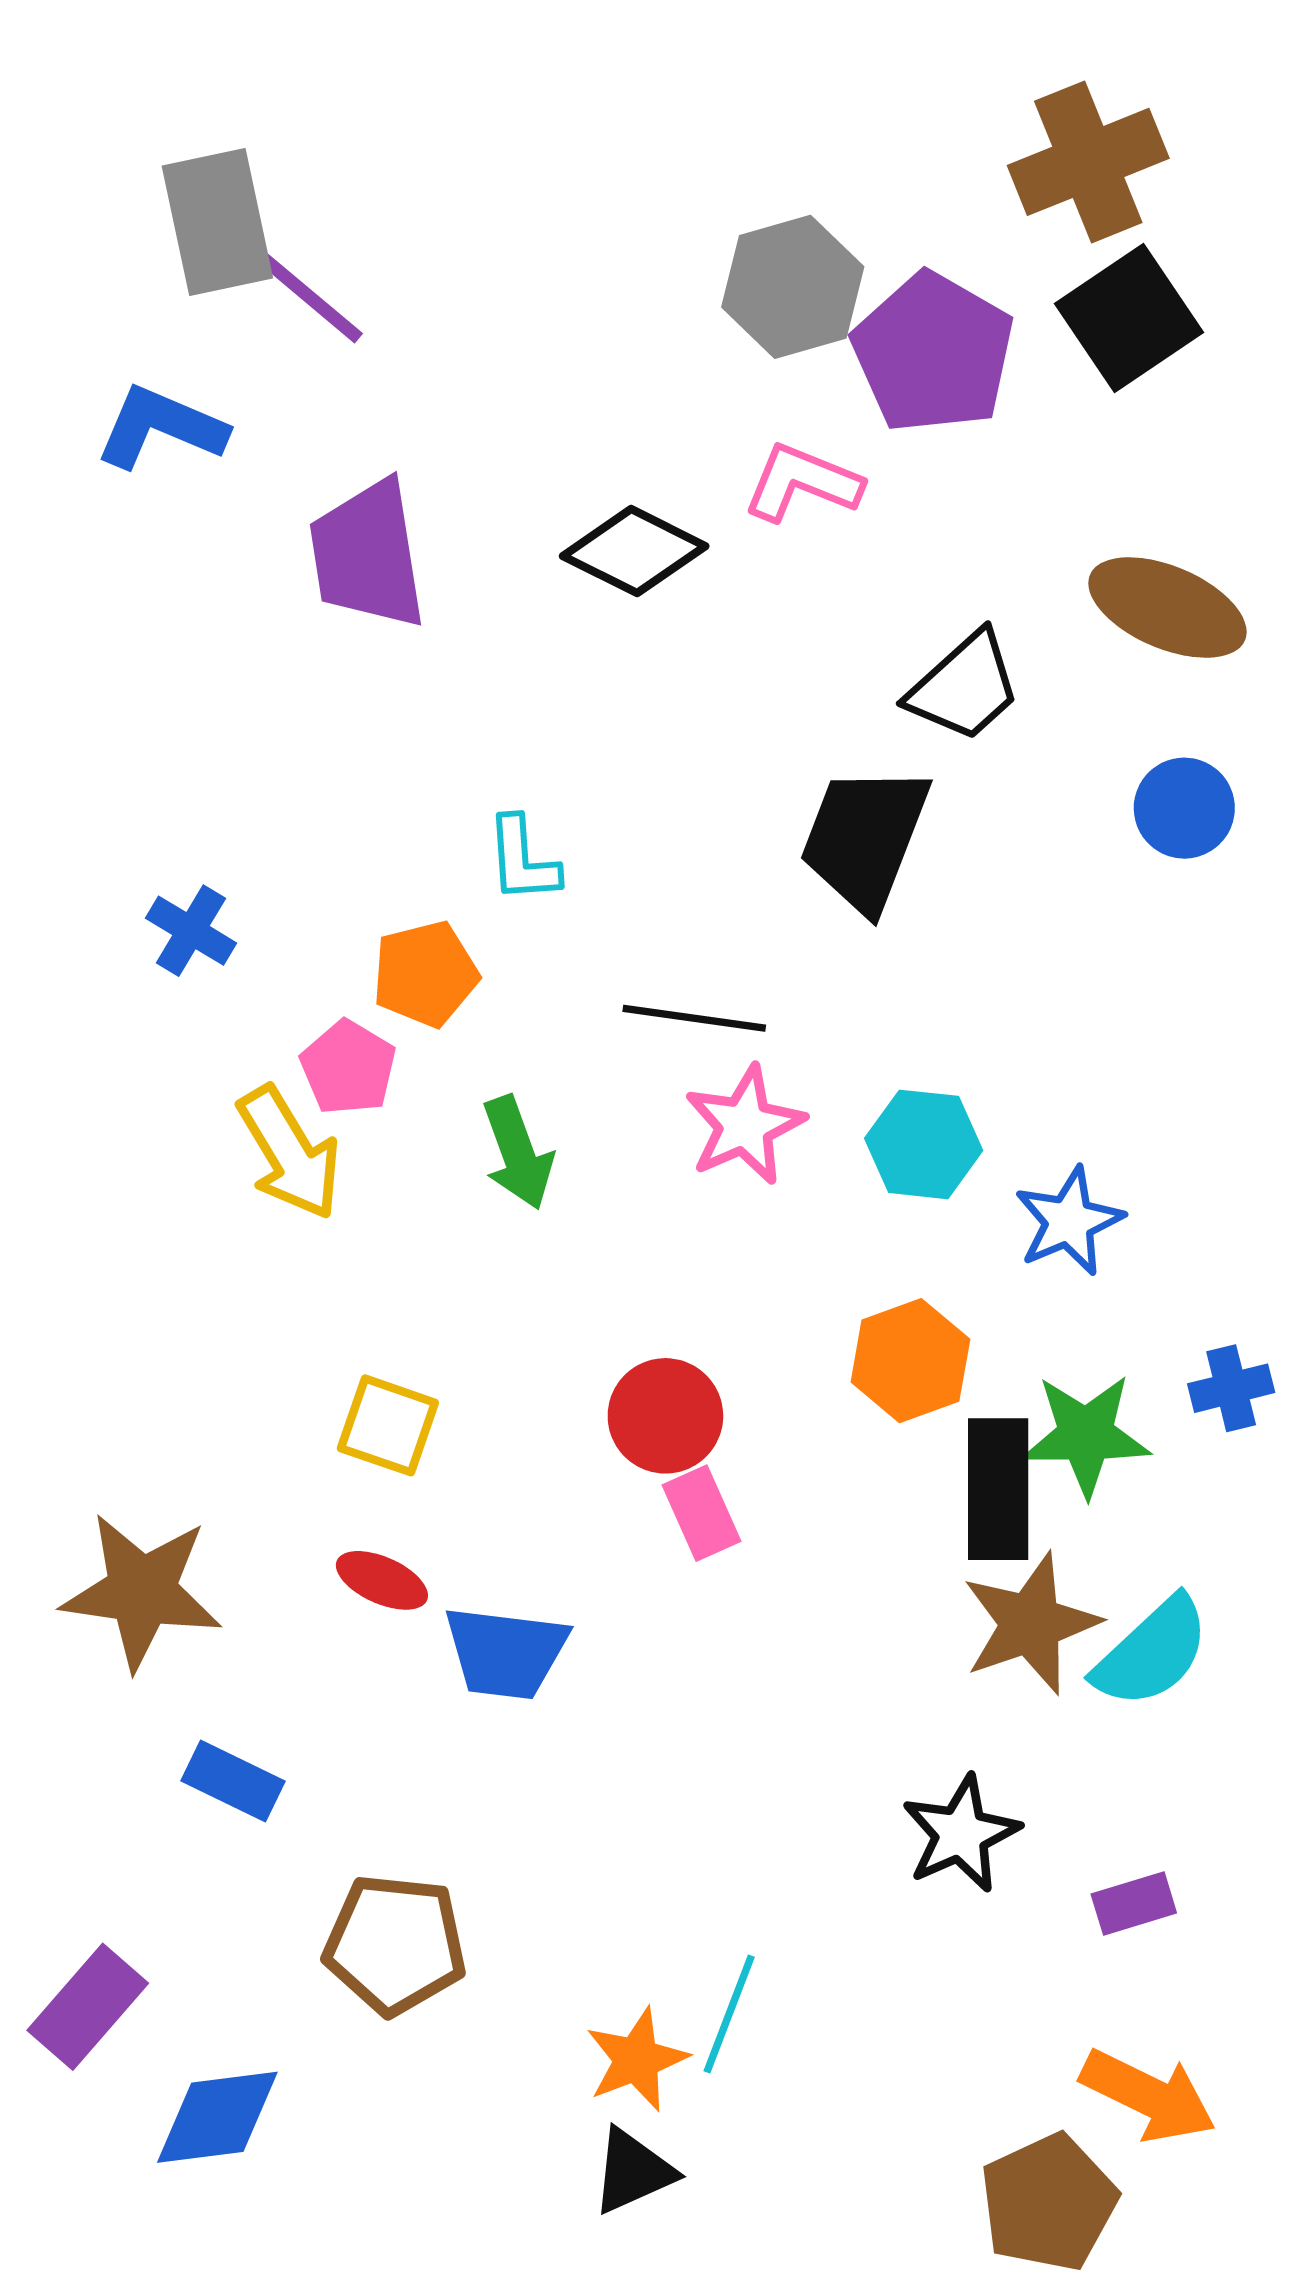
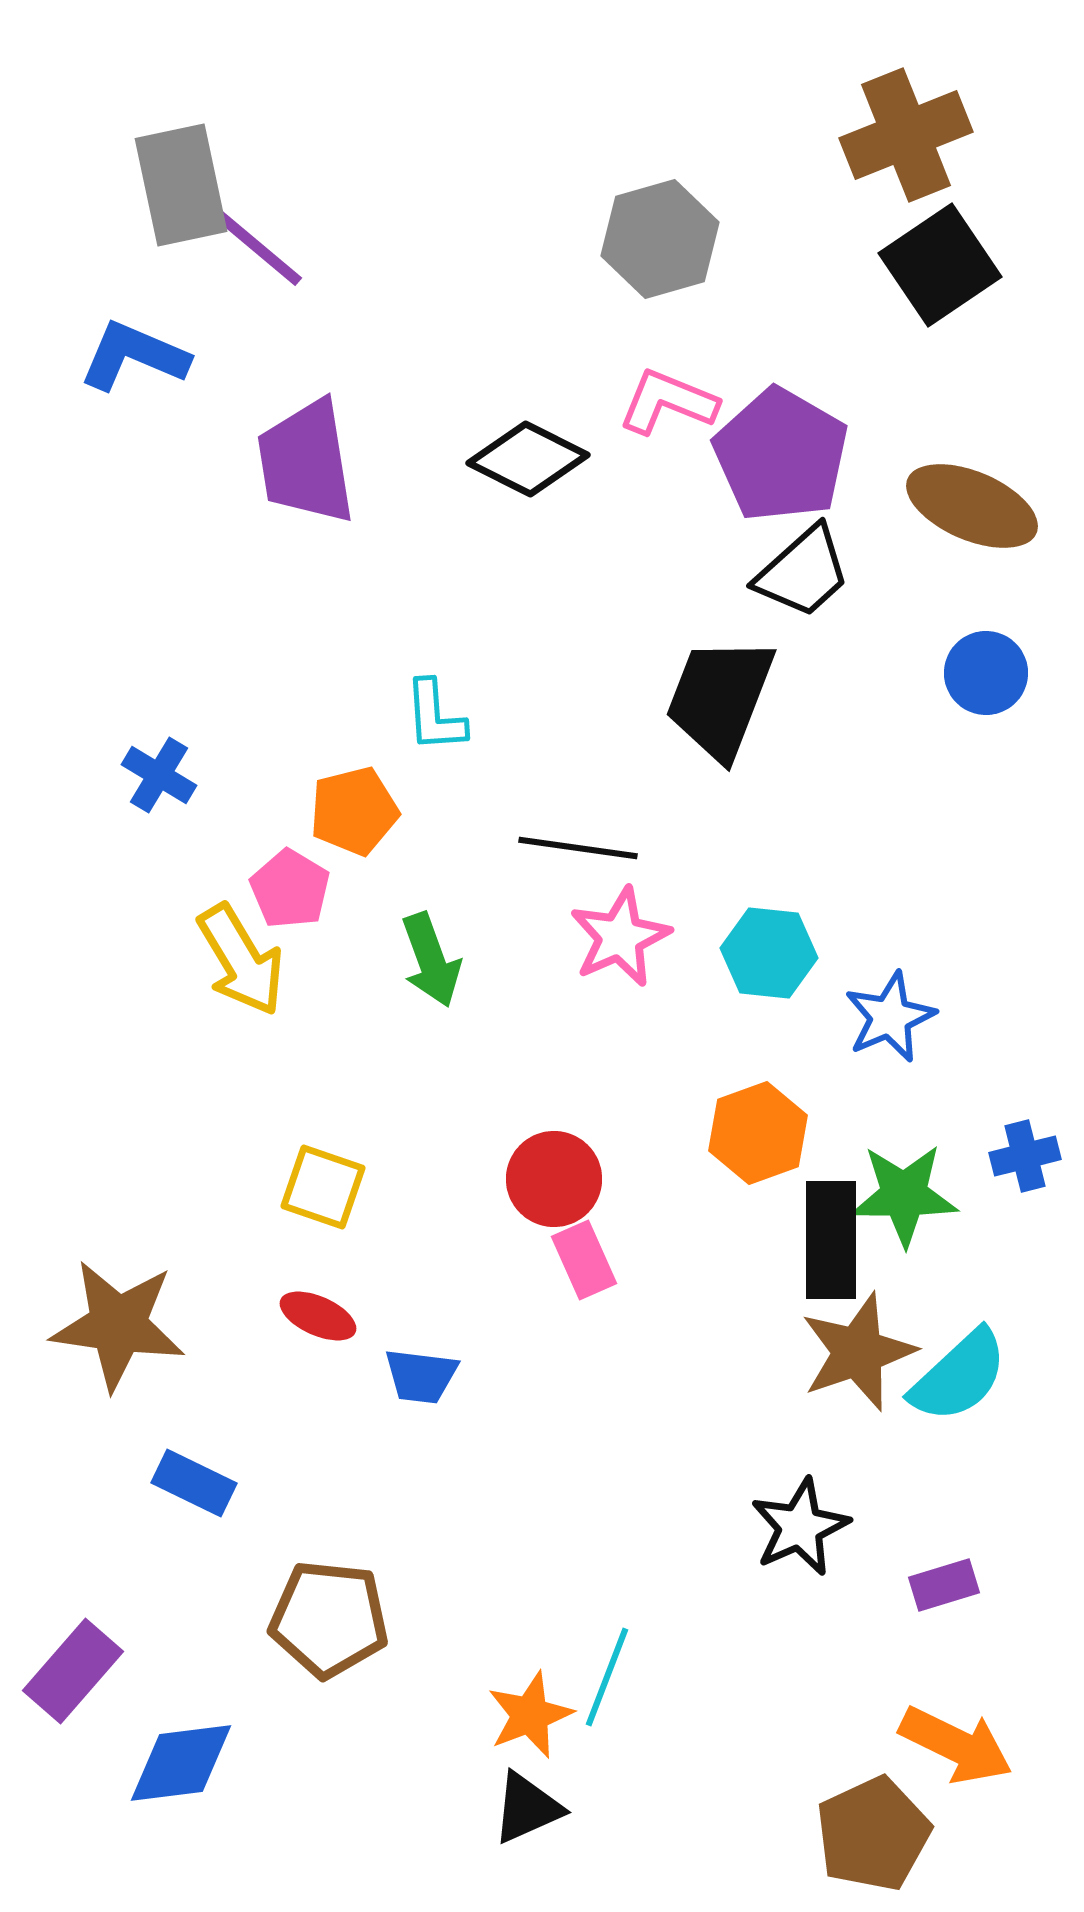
purple pentagon: (933, 353) -> (781, 455), moved
blue trapezoid: (506, 1652) -> (421, 1376), size x0.7

